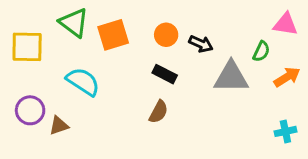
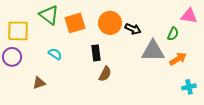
orange circle: (166, 35) -> (110, 23), size x1.5
black rectangle: (165, 74) -> (96, 53), moved, turned 56
orange arrow: (287, 77) -> (178, 59), moved
cyan semicircle: (83, 82) -> (55, 54), size x0.6
purple circle: (30, 110) -> (12, 57), moved

